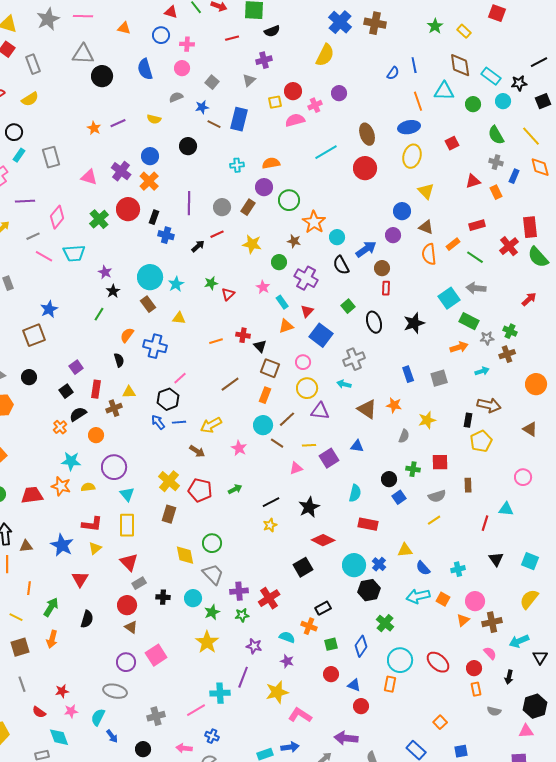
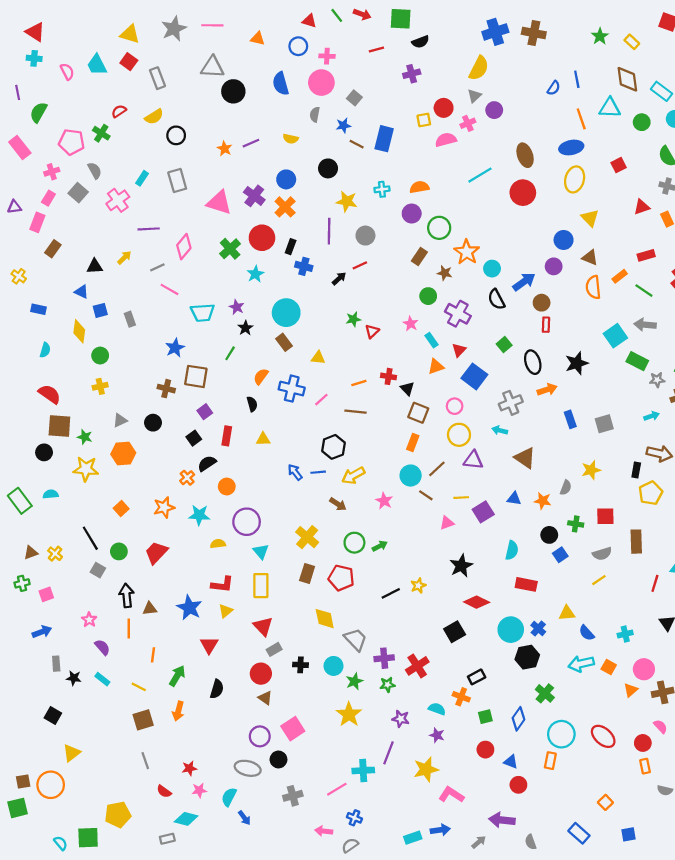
blue cross: (340, 22) -> (495, 32), turned 30
pink circle: (182, 68) -> (321, 83), size x1.5
gray triangle: (249, 80) -> (474, 96), moved
gray semicircle: (176, 97) -> (315, 114), turned -56
black circle: (14, 132) -> (176, 135), moved
pink triangle: (89, 177) -> (219, 203), size x1.4
brown rectangle: (248, 207) -> (419, 256), moved
yellow star: (252, 244) -> (347, 201), moved
cyan trapezoid: (74, 253) -> (203, 313), moved
cyan star: (176, 284) -> (255, 274), moved
brown square: (34, 335) -> (196, 376), moved, turned 30
orange arrow: (459, 347) -> (547, 390), moved
pink line: (180, 378) -> (321, 400), moved
brown line: (230, 384) -> (356, 412), moved, turned 42
black hexagon: (168, 399) -> (334, 447), moved
orange star: (394, 405) -> (543, 501), moved
brown cross: (114, 408) -> (166, 389), moved, turned 35
brown rectangle: (468, 485) -> (636, 542), size x1.5
orange star: (61, 486) -> (164, 507), moved, turned -30
red pentagon: (200, 490) -> (341, 578), moved
red trapezoid: (32, 495) -> (156, 553), turned -40
black line: (271, 502) -> (391, 593), moved
green circle: (212, 543) -> (354, 543), moved
cyan diamond: (59, 737) -> (186, 819), turned -55
black circle: (143, 749) -> (278, 759), moved

